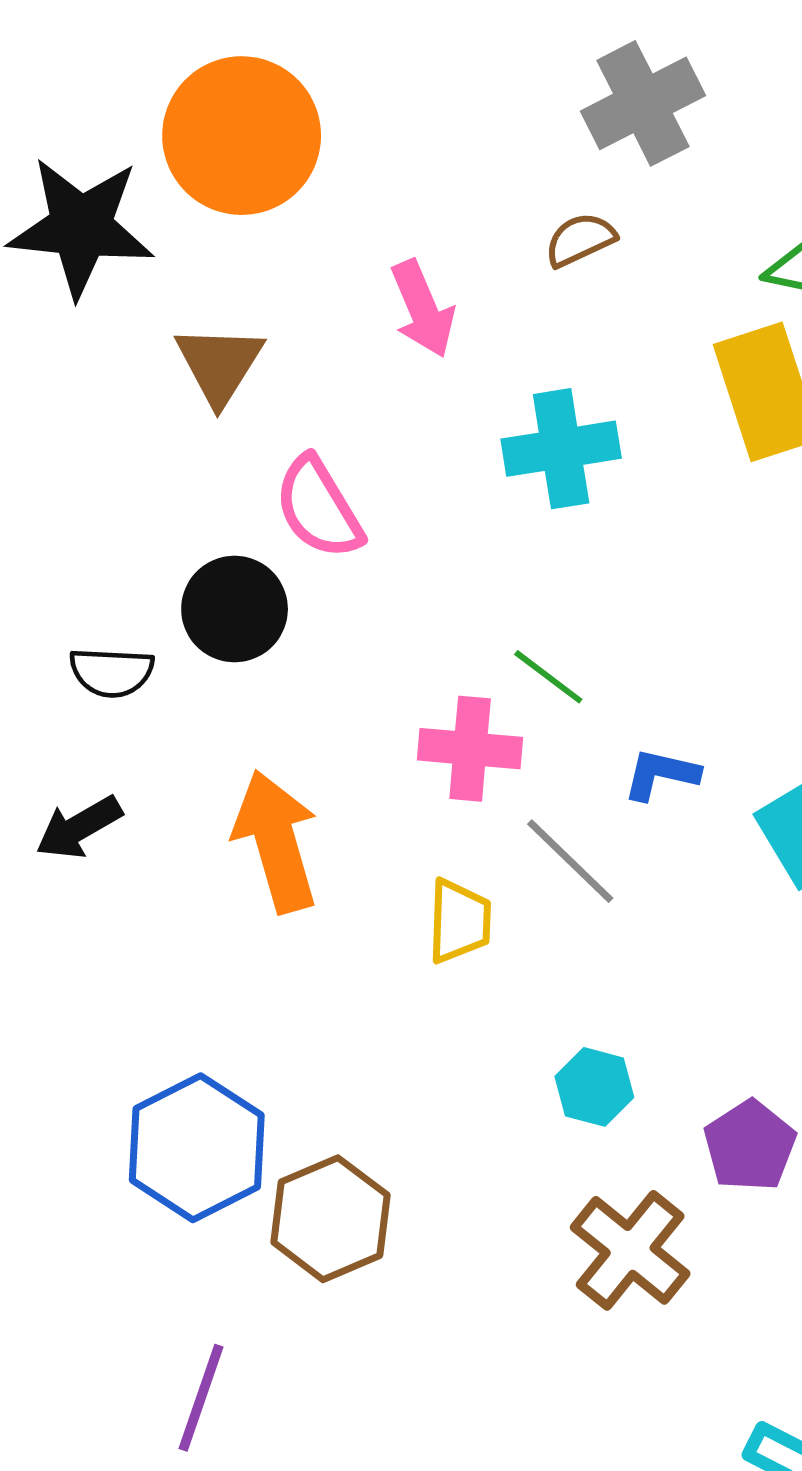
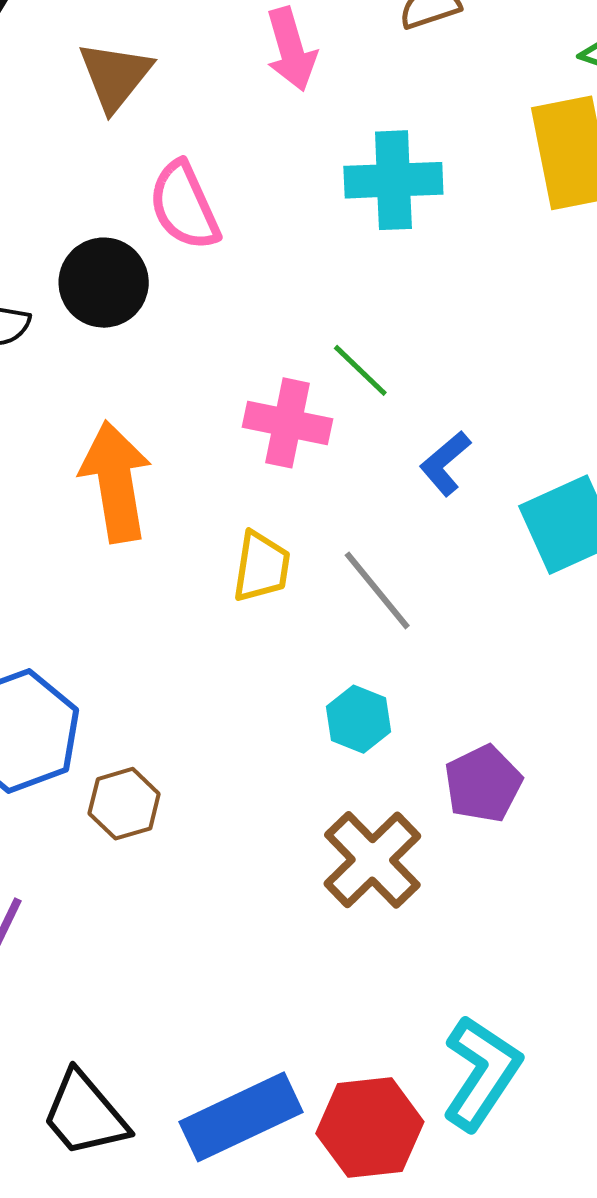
blue L-shape: (661, 774) -> (445, 463), turned -60
gray line: (570, 861) -> (377, 590), moved
brown hexagon: (330, 1219) -> (124, 804), size x0.7

